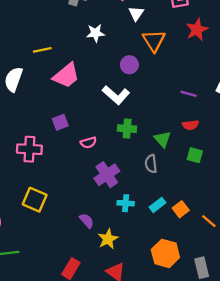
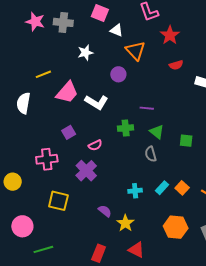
white triangle: (136, 13) -> (117, 30), turned -32
purple line: (189, 94) -> (147, 108), moved
white L-shape: (116, 95) -> (97, 102), moved
red semicircle: (190, 125) -> (176, 65), moved
purple cross: (107, 175) -> (86, 171), moved

